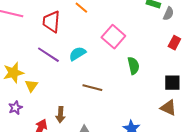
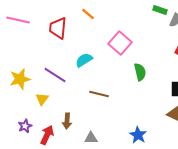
purple line: (48, 55) -> (55, 75), moved
yellow triangle: (31, 86) -> (42, 99), moved
purple star: (15, 108) -> (25, 126), moved

